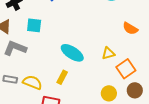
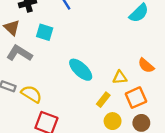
orange semicircle: (130, 28) -> (146, 65), moved
yellow rectangle: (62, 77) -> (103, 100), moved

